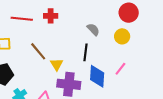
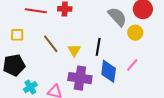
gray semicircle: (93, 29) -> (117, 17), moved, size x1.5
yellow triangle: (57, 64) -> (74, 50), moved

